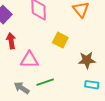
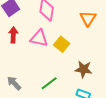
pink triangle: (29, 60) -> (39, 38), moved
green line: (45, 82) -> (49, 83), moved, turned -30

